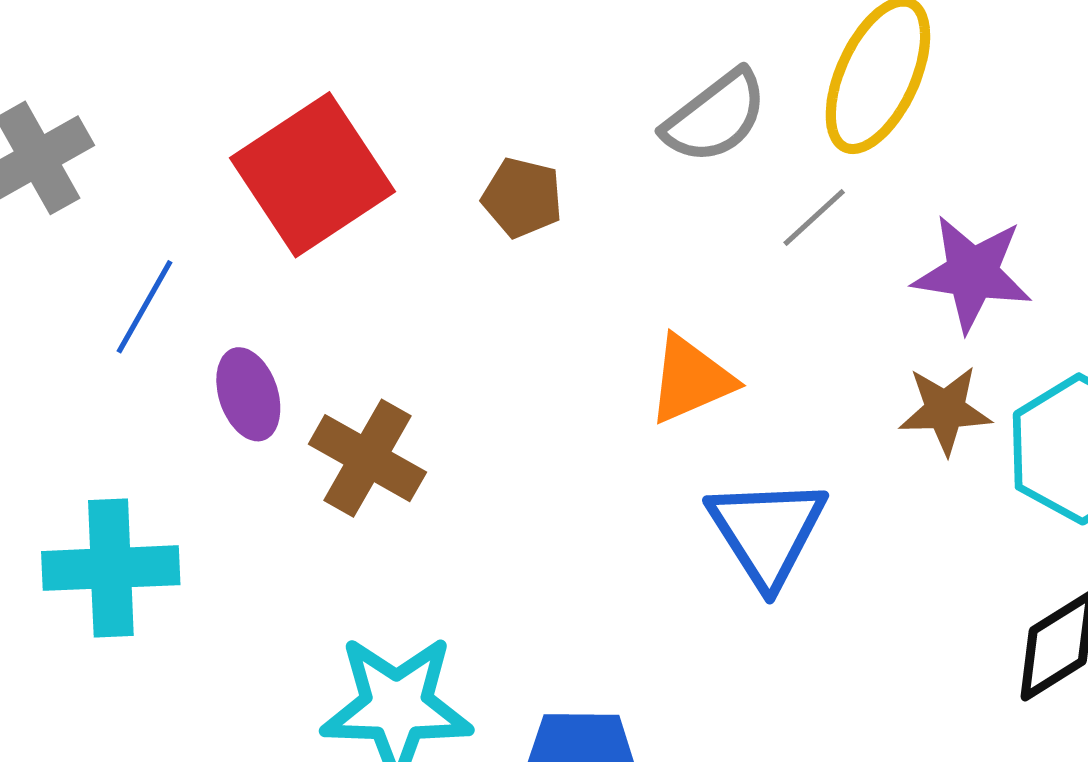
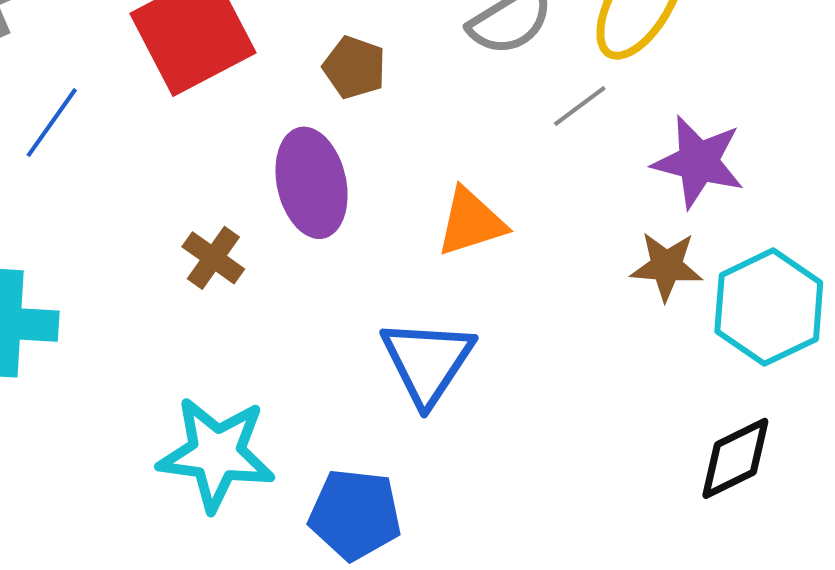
purple ellipse: (248, 394) -> (312, 183), moved, size x1.5
brown cross: (367, 458) -> (213, 258), size x0.7
blue triangle: (767, 532) -> (427, 362), moved

